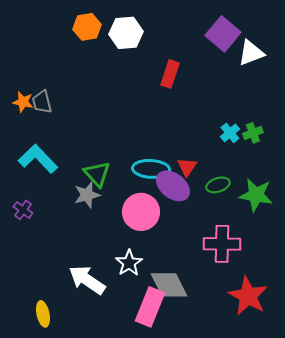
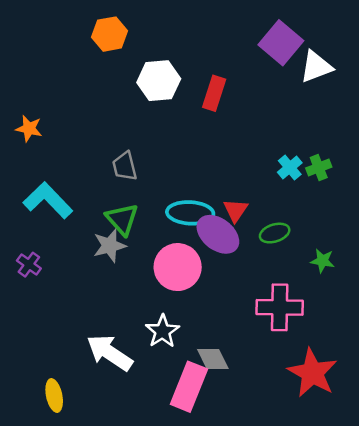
white hexagon: (126, 33) -> (159, 81), moved
gray trapezoid: (42, 102) -> (125, 166), moved
green star: (256, 195) -> (322, 261), moved, size x0.6
gray diamond: (169, 285) -> (213, 359), size x0.7

